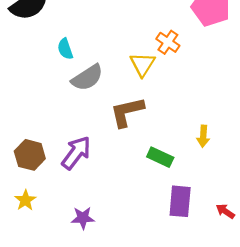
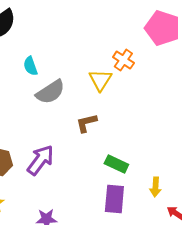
brown L-shape: (127, 112) -> (86, 123), size x0.7
yellow arrow: (203, 136) -> (155, 187), moved
purple rectangle: (180, 201) -> (114, 199), moved

